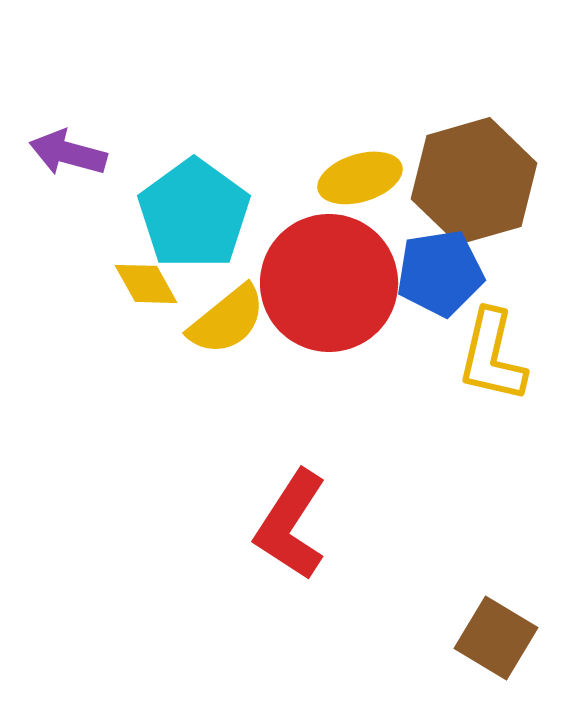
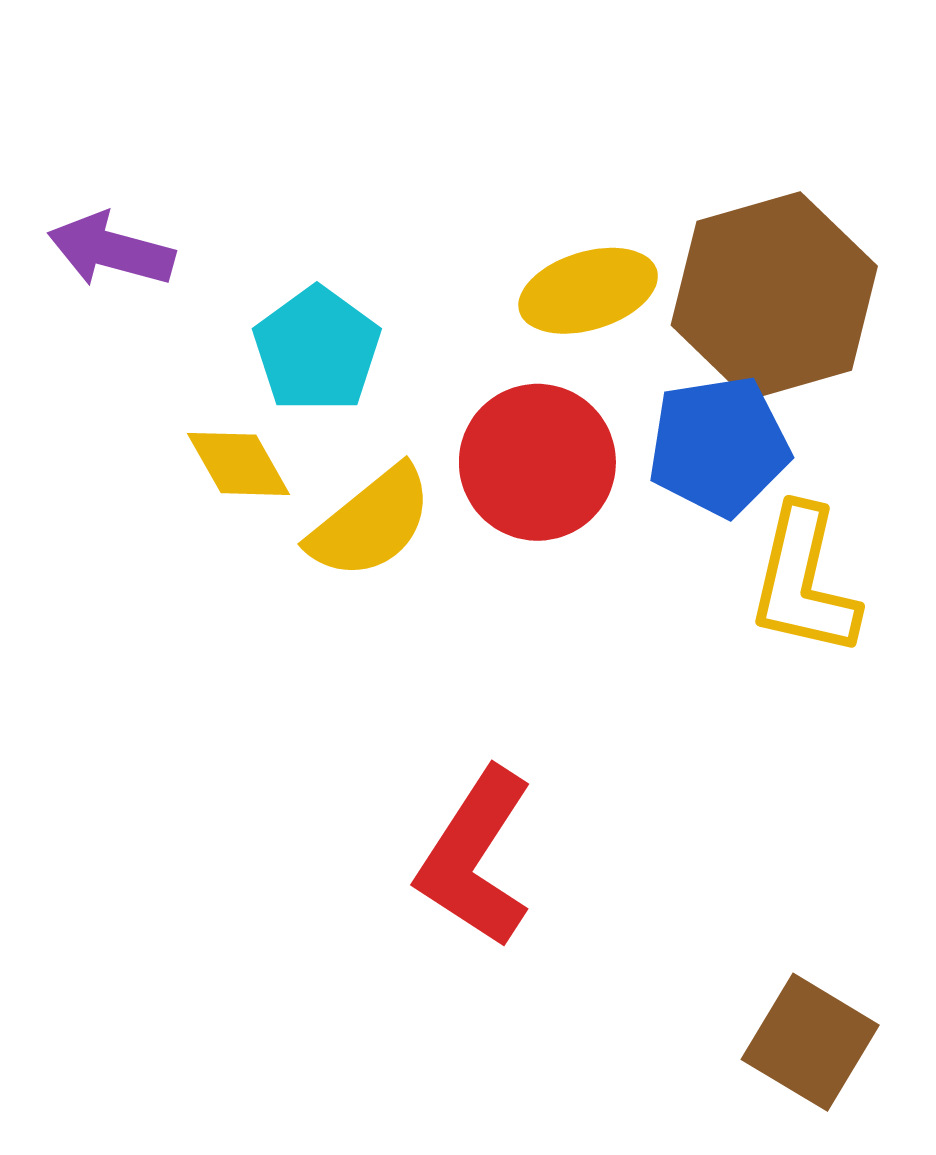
cyan pentagon: (194, 214) -> (317, 350), size x0.7
red circle: (329, 283) -> (537, 462), size x0.7

